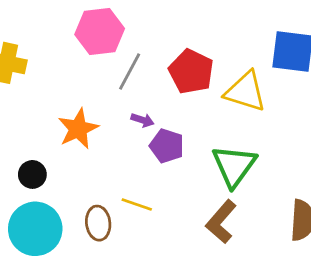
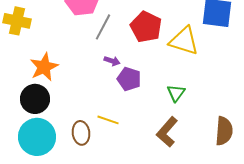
orange star: (78, 129) -> (44, 67), moved
green triangle: (234, 166) -> (176, 93), size x0.6
black circle: (32, 174) -> (35, 99), size x1.5

